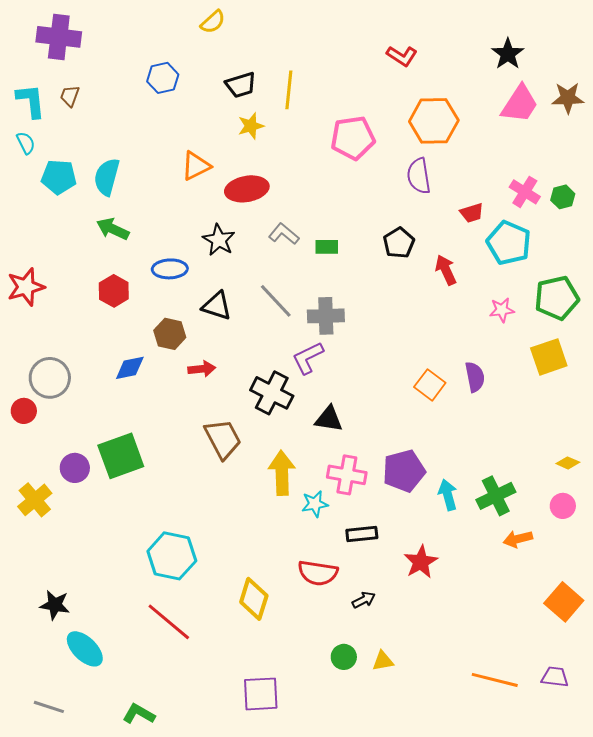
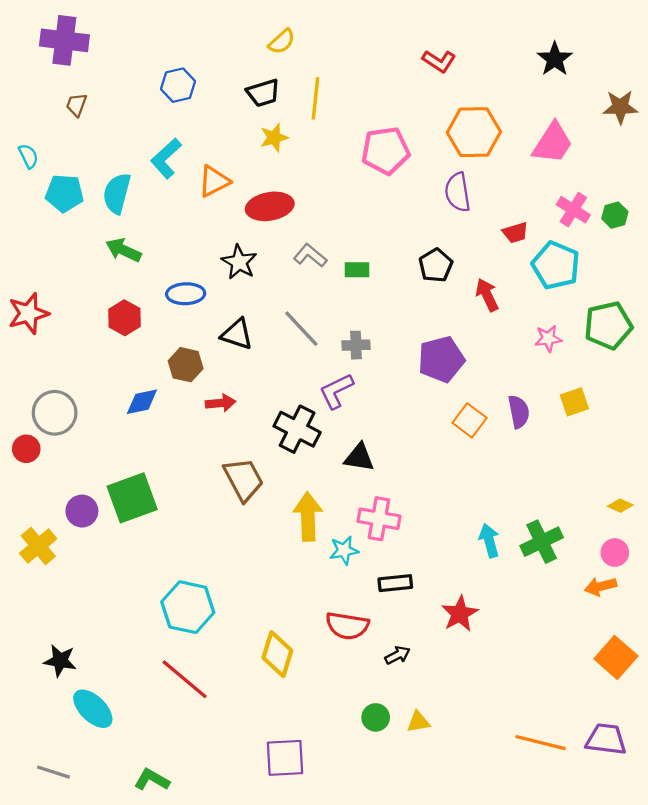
yellow semicircle: (213, 22) -> (282, 41), moved
cyan L-shape: (31, 101) -> (166, 158), moved, turned -126
pink trapezoid: (520, 104) -> (553, 143), moved
gray cross: (326, 316) -> (356, 345), size x0.7
yellow square: (549, 357) -> (574, 402), moved, size x0.7
purple pentagon: (404, 471) -> (441, 359), moved
orange arrow: (518, 539) -> (601, 586), moved
purple trapezoid: (555, 677) -> (606, 739), size x1.4

